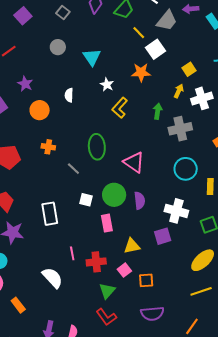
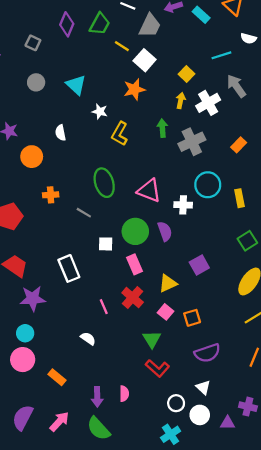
white cross: (176, 211) -> (183, 205), moved, size x0.7
red cross: (96, 262) -> (133, 298), moved, turned -30
white semicircle: (52, 278) -> (88, 339), size x0.6

